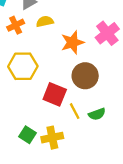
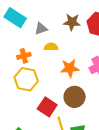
orange cross: (16, 25) -> (24, 56), moved

